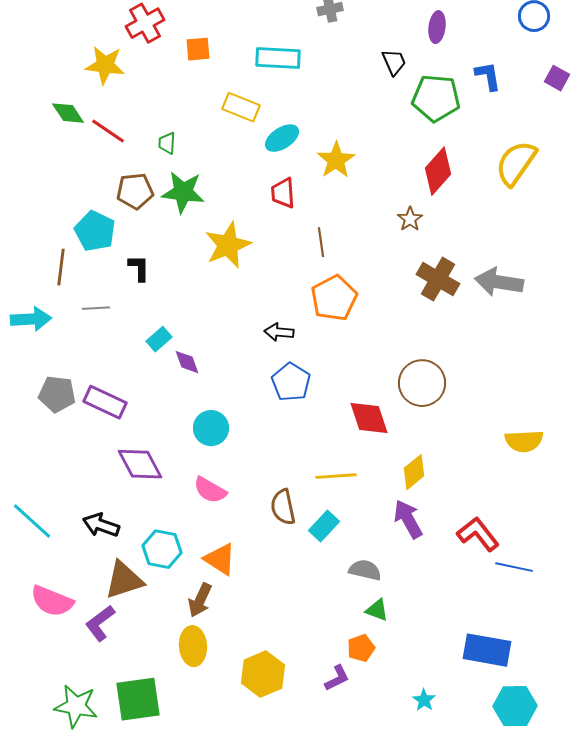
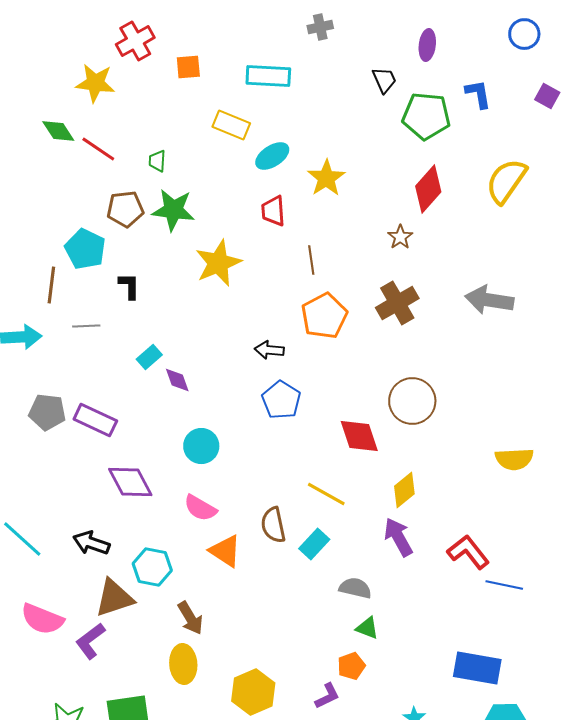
brown cross: (438, 279) -> (397, 303), moved, turned 30
yellow line: (336, 476) -> (326, 494), turned 33
orange triangle: (220, 559) -> (225, 551), moved
brown arrow: (200, 600) -> (190, 618), turned -56

